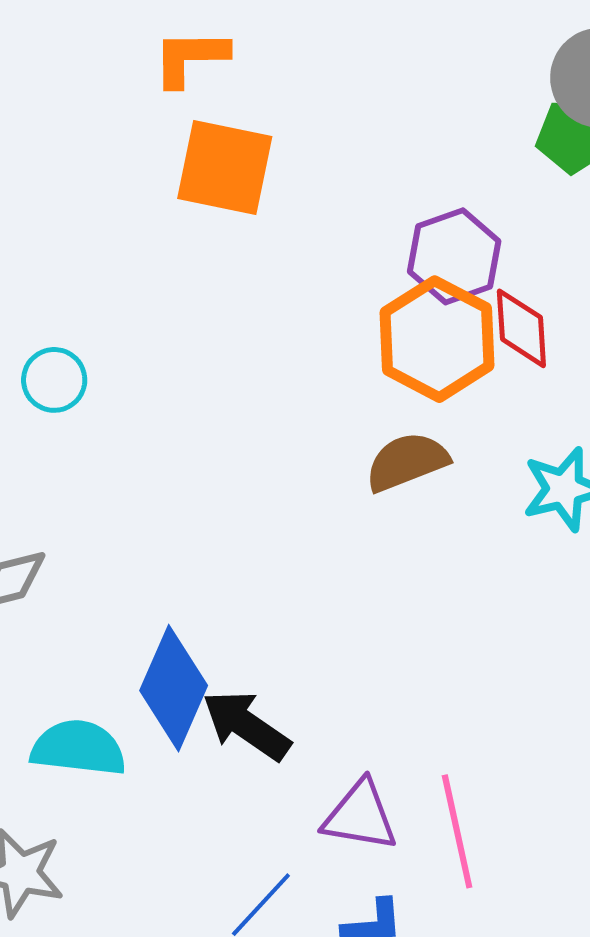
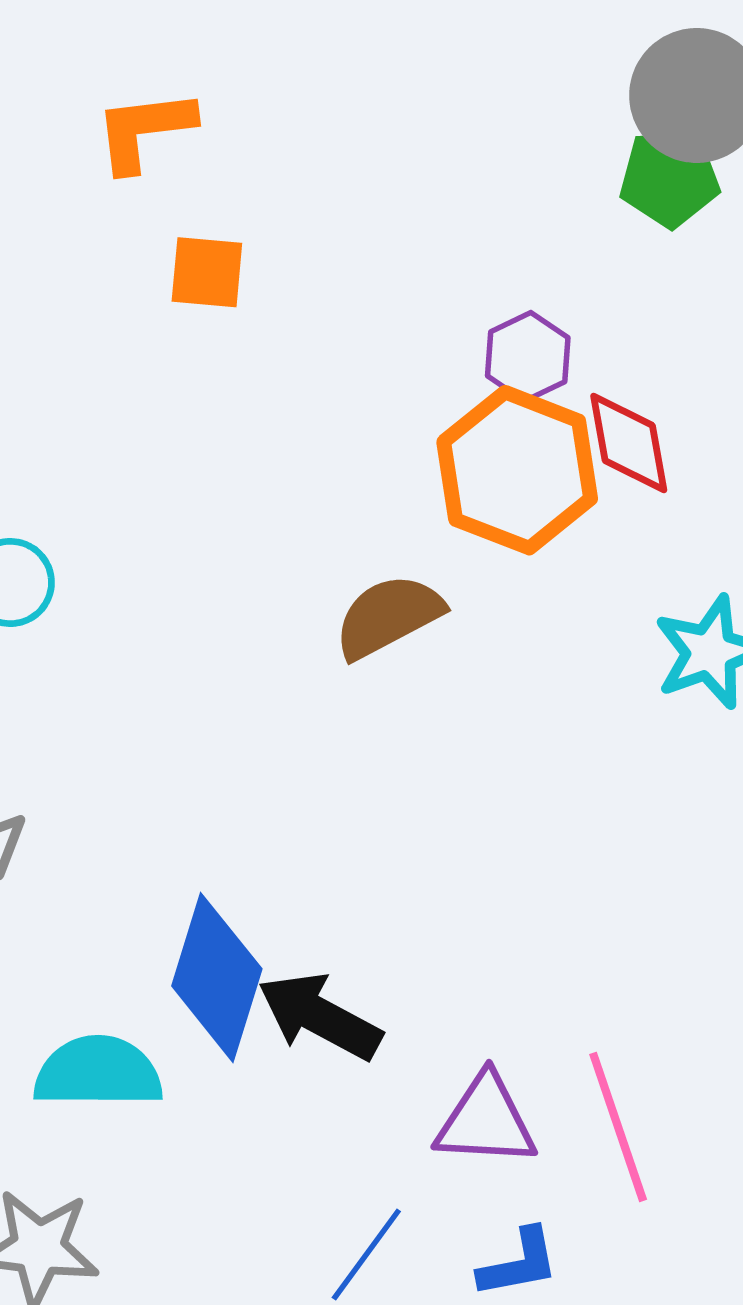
orange square: (225, 168) -> (207, 272), size x0.6
purple hexagon: (454, 256) -> (528, 357), size x0.7
brown semicircle: (407, 462) -> (388, 616), moved

